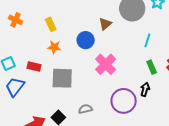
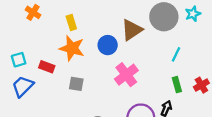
brown triangle: (105, 24) -> (132, 30), size x1.5
orange star: (54, 47) -> (72, 48), size x1.6
gray square: (62, 78) -> (76, 84), size x0.6

